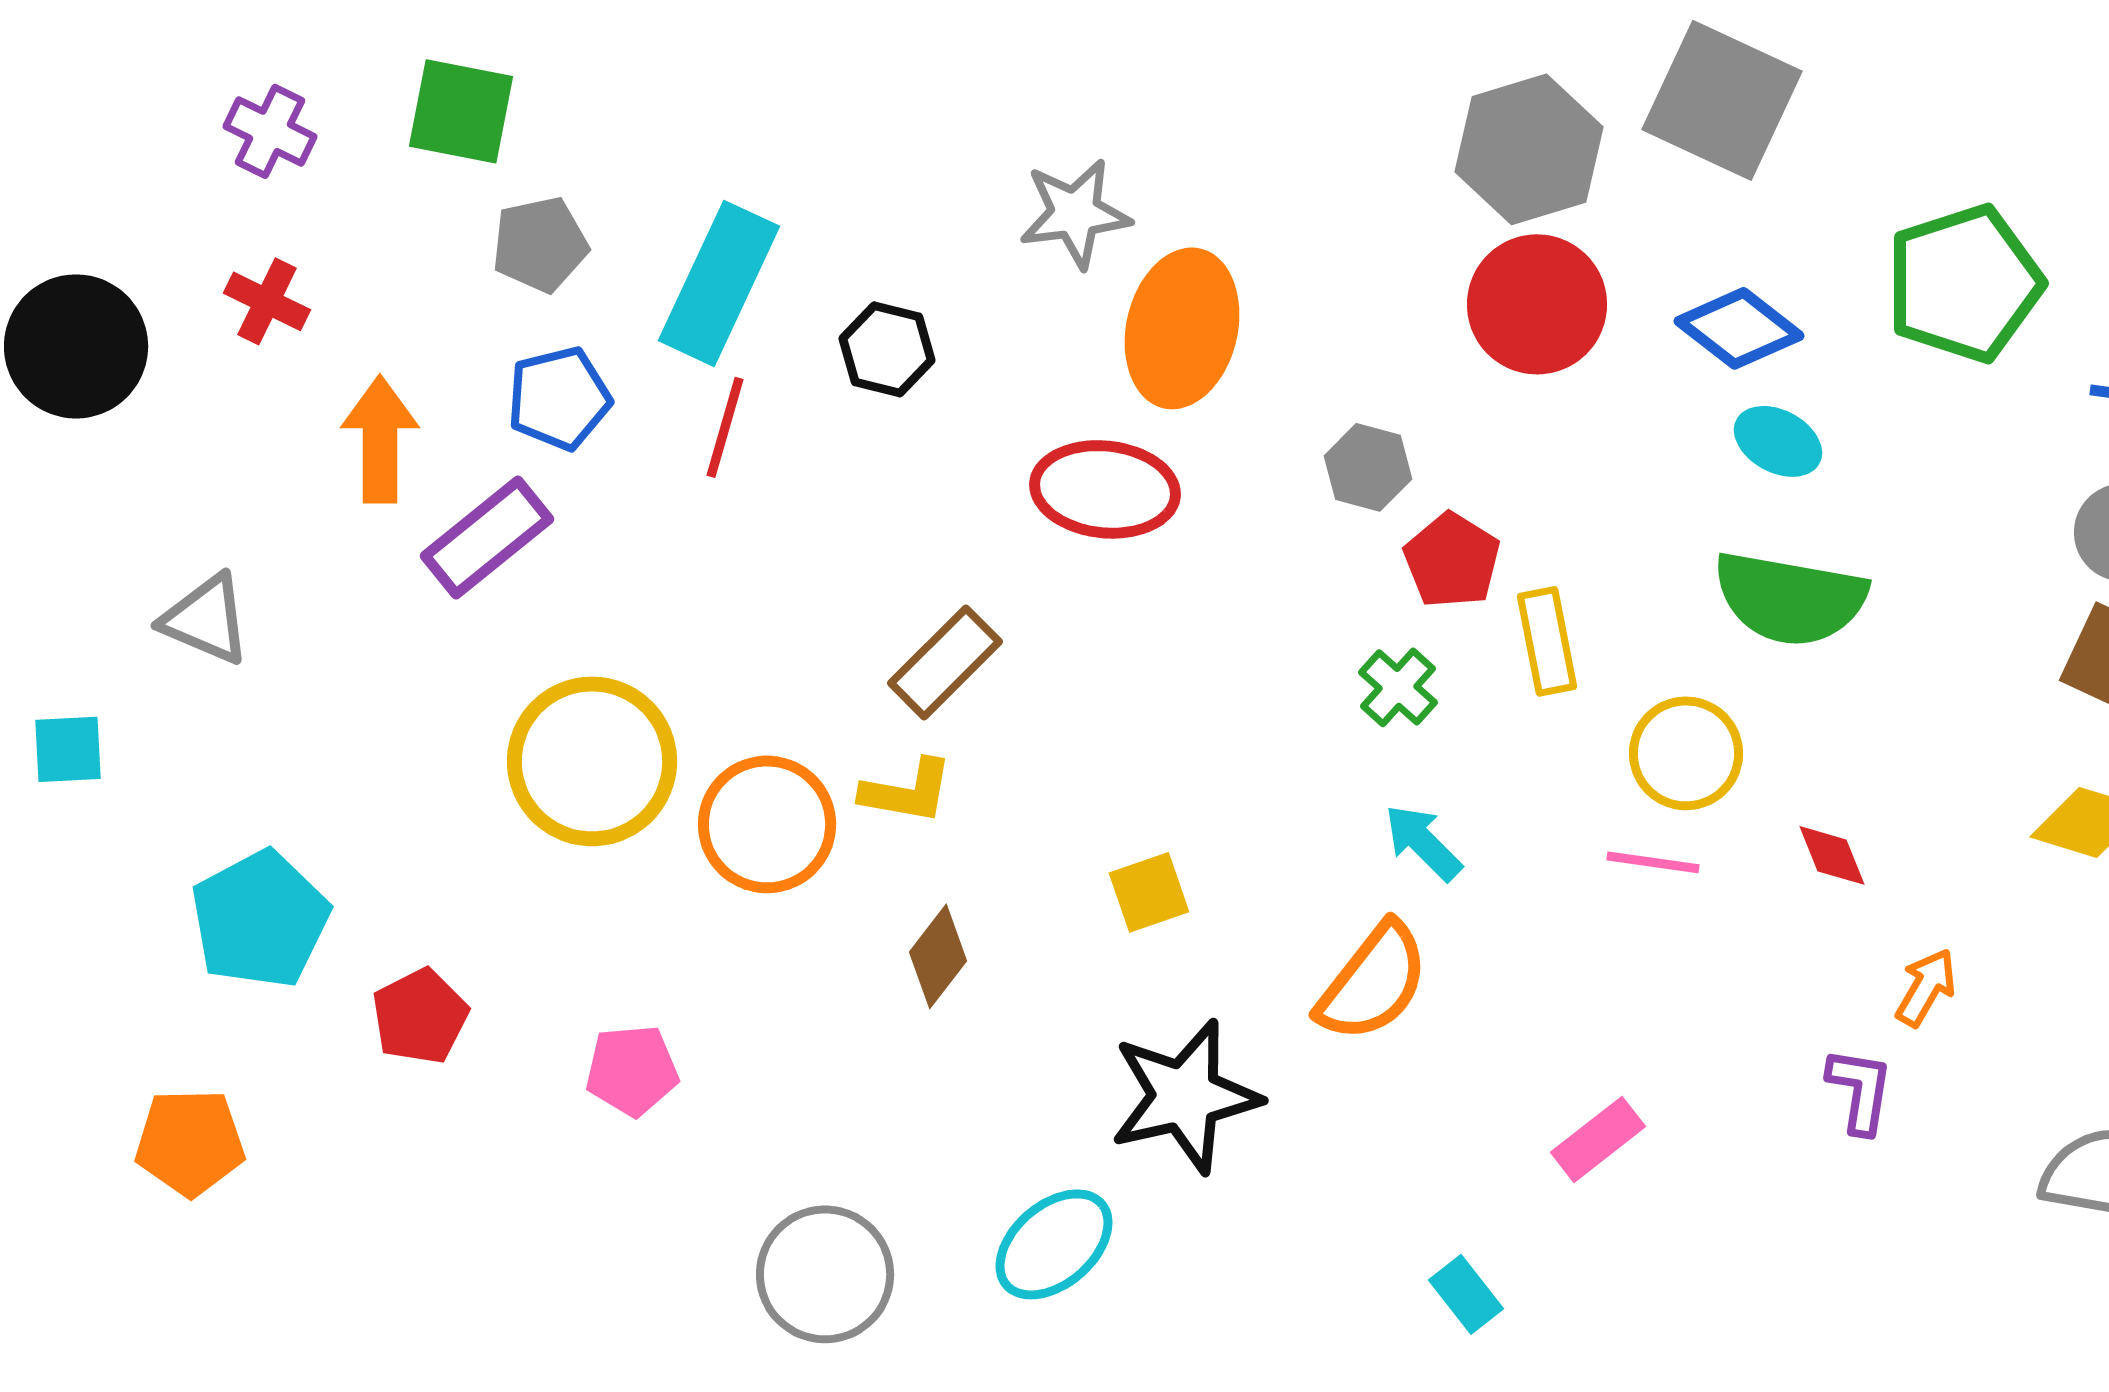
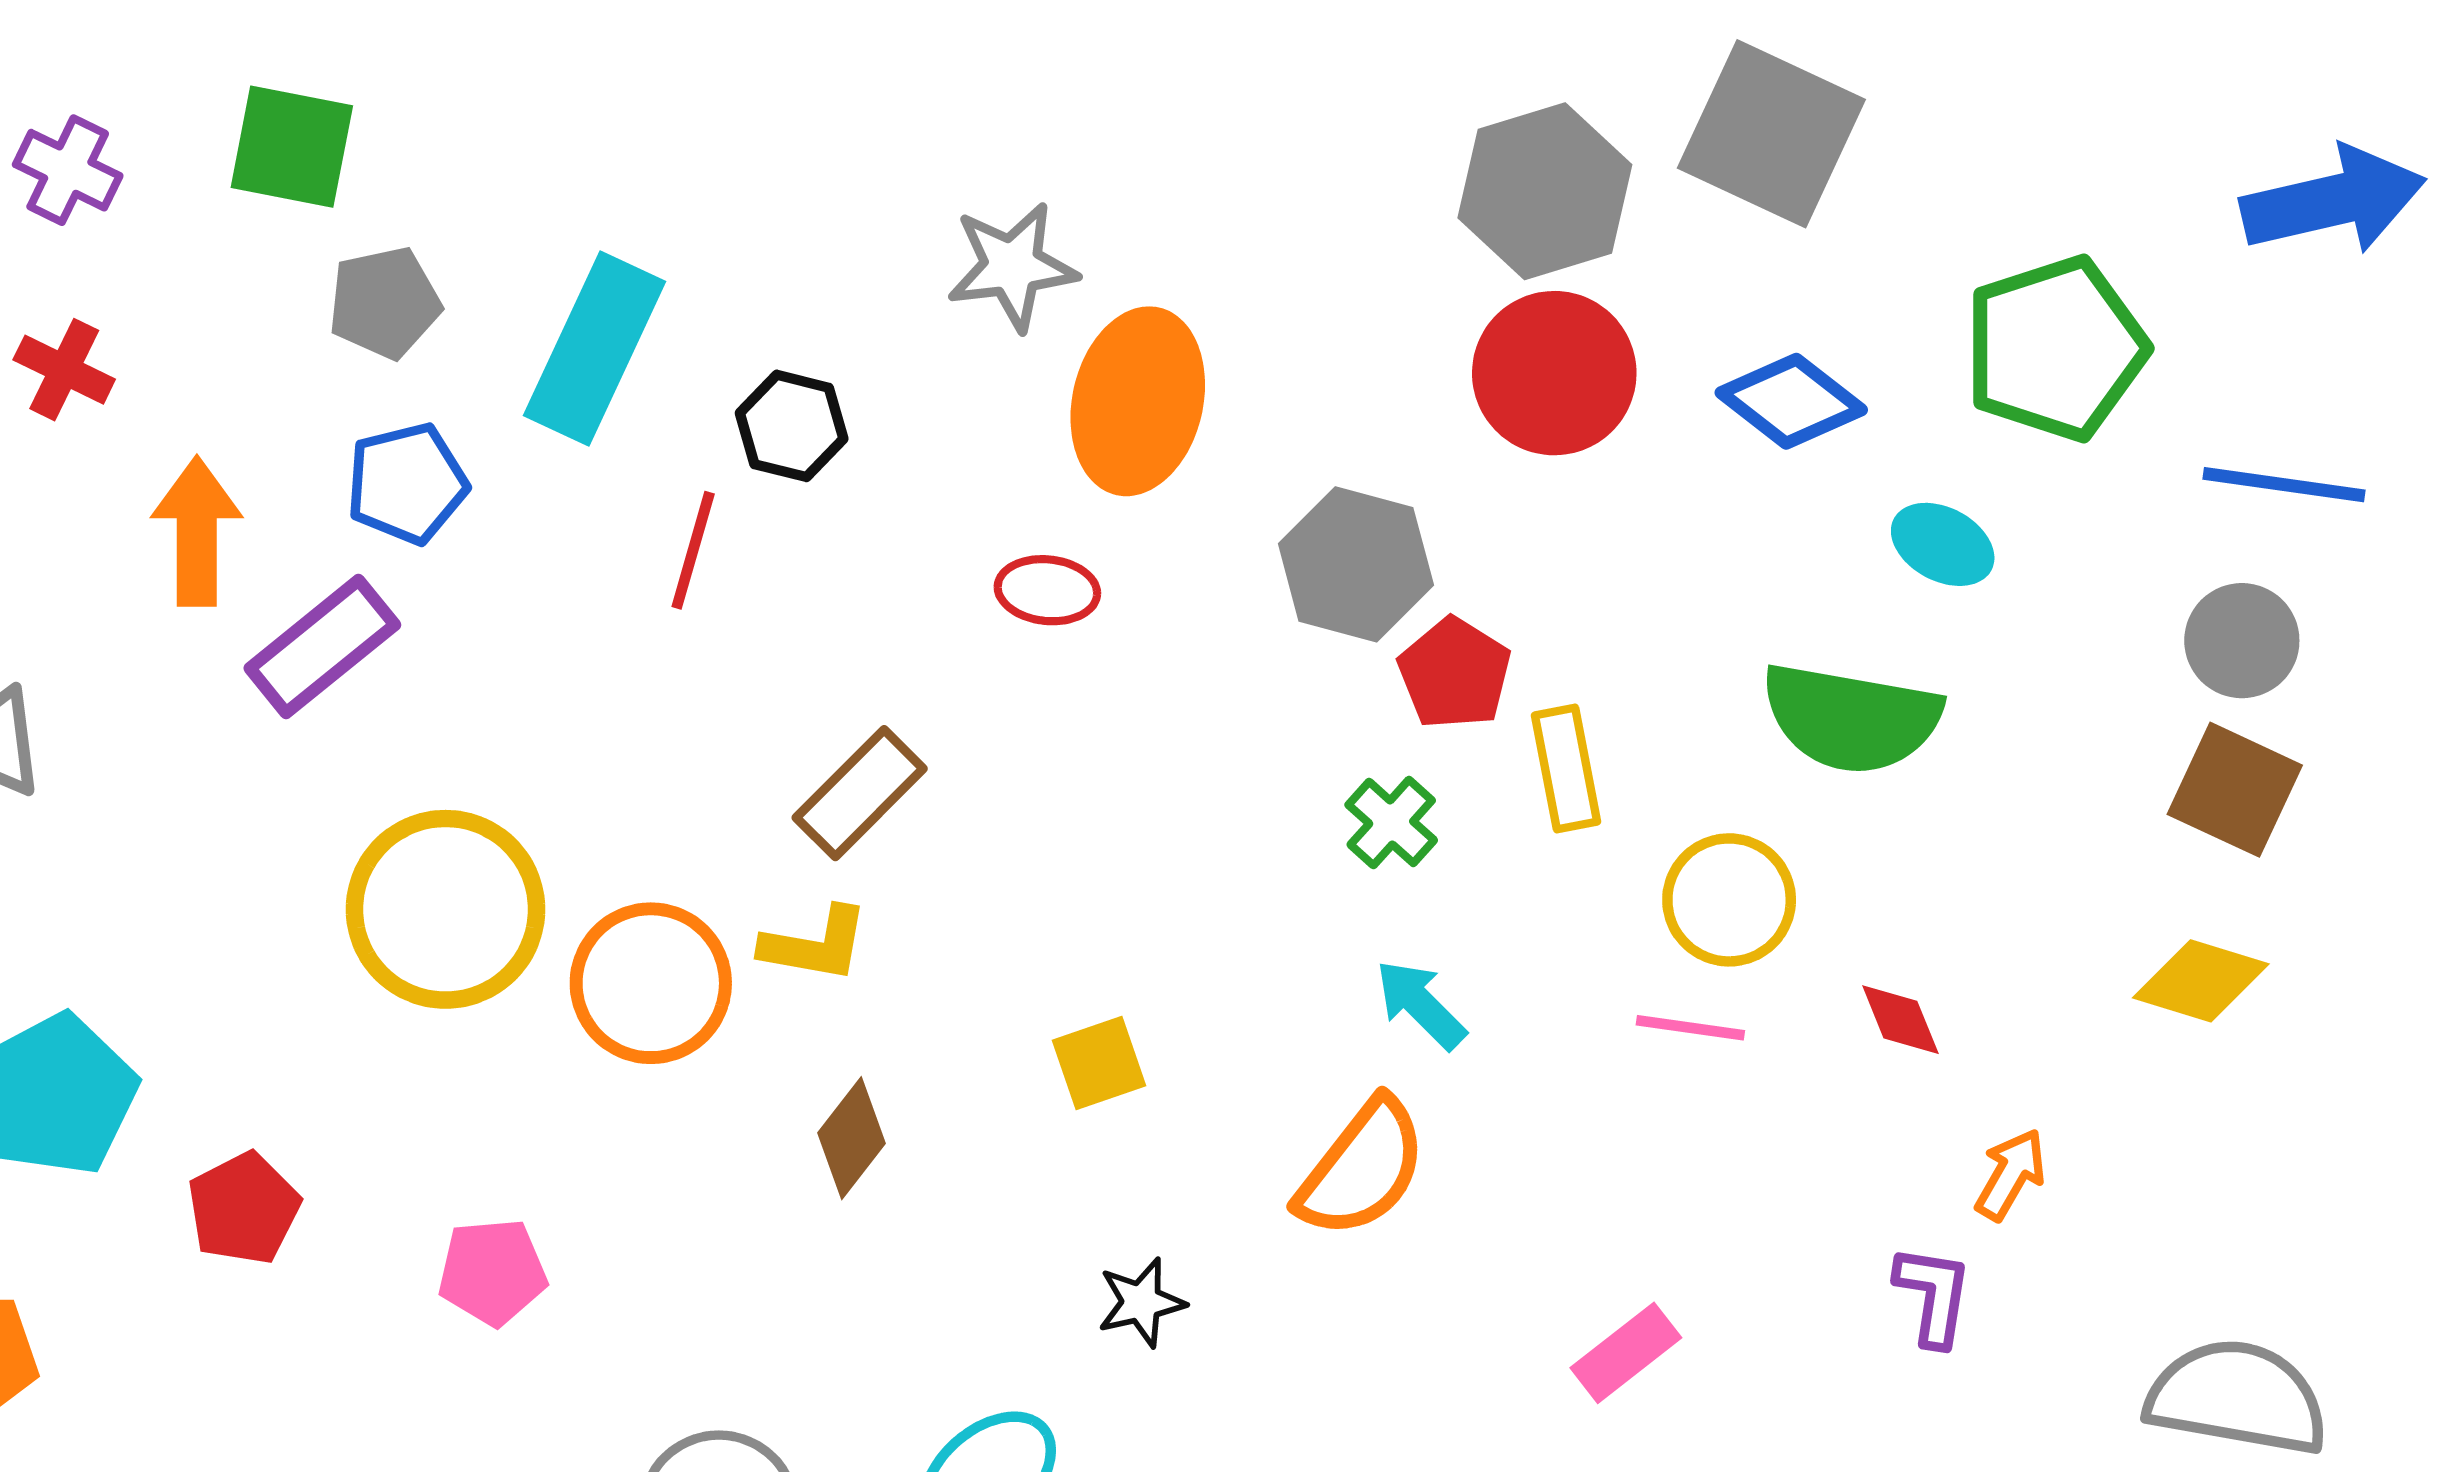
red line: (725, 427) -> (693, 550), moved
cyan ellipse: (1778, 441) -> (1943, 544), moved
gray hexagon: (1368, 467) -> (1356, 564), size x1.5
red ellipse: (1105, 489) -> (1047, 590), size x0.6
black star: (1185, 1096) -> (1141, 1302), size x0.5

